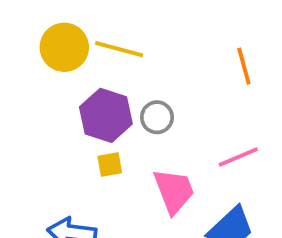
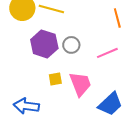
pink line: (238, 157) -> (107, 53), moved
yellow square: (110, 165) -> (55, 79), moved

